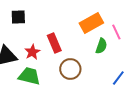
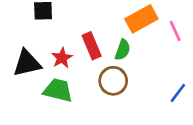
green semicircle: (101, 46) -> (123, 50), moved

